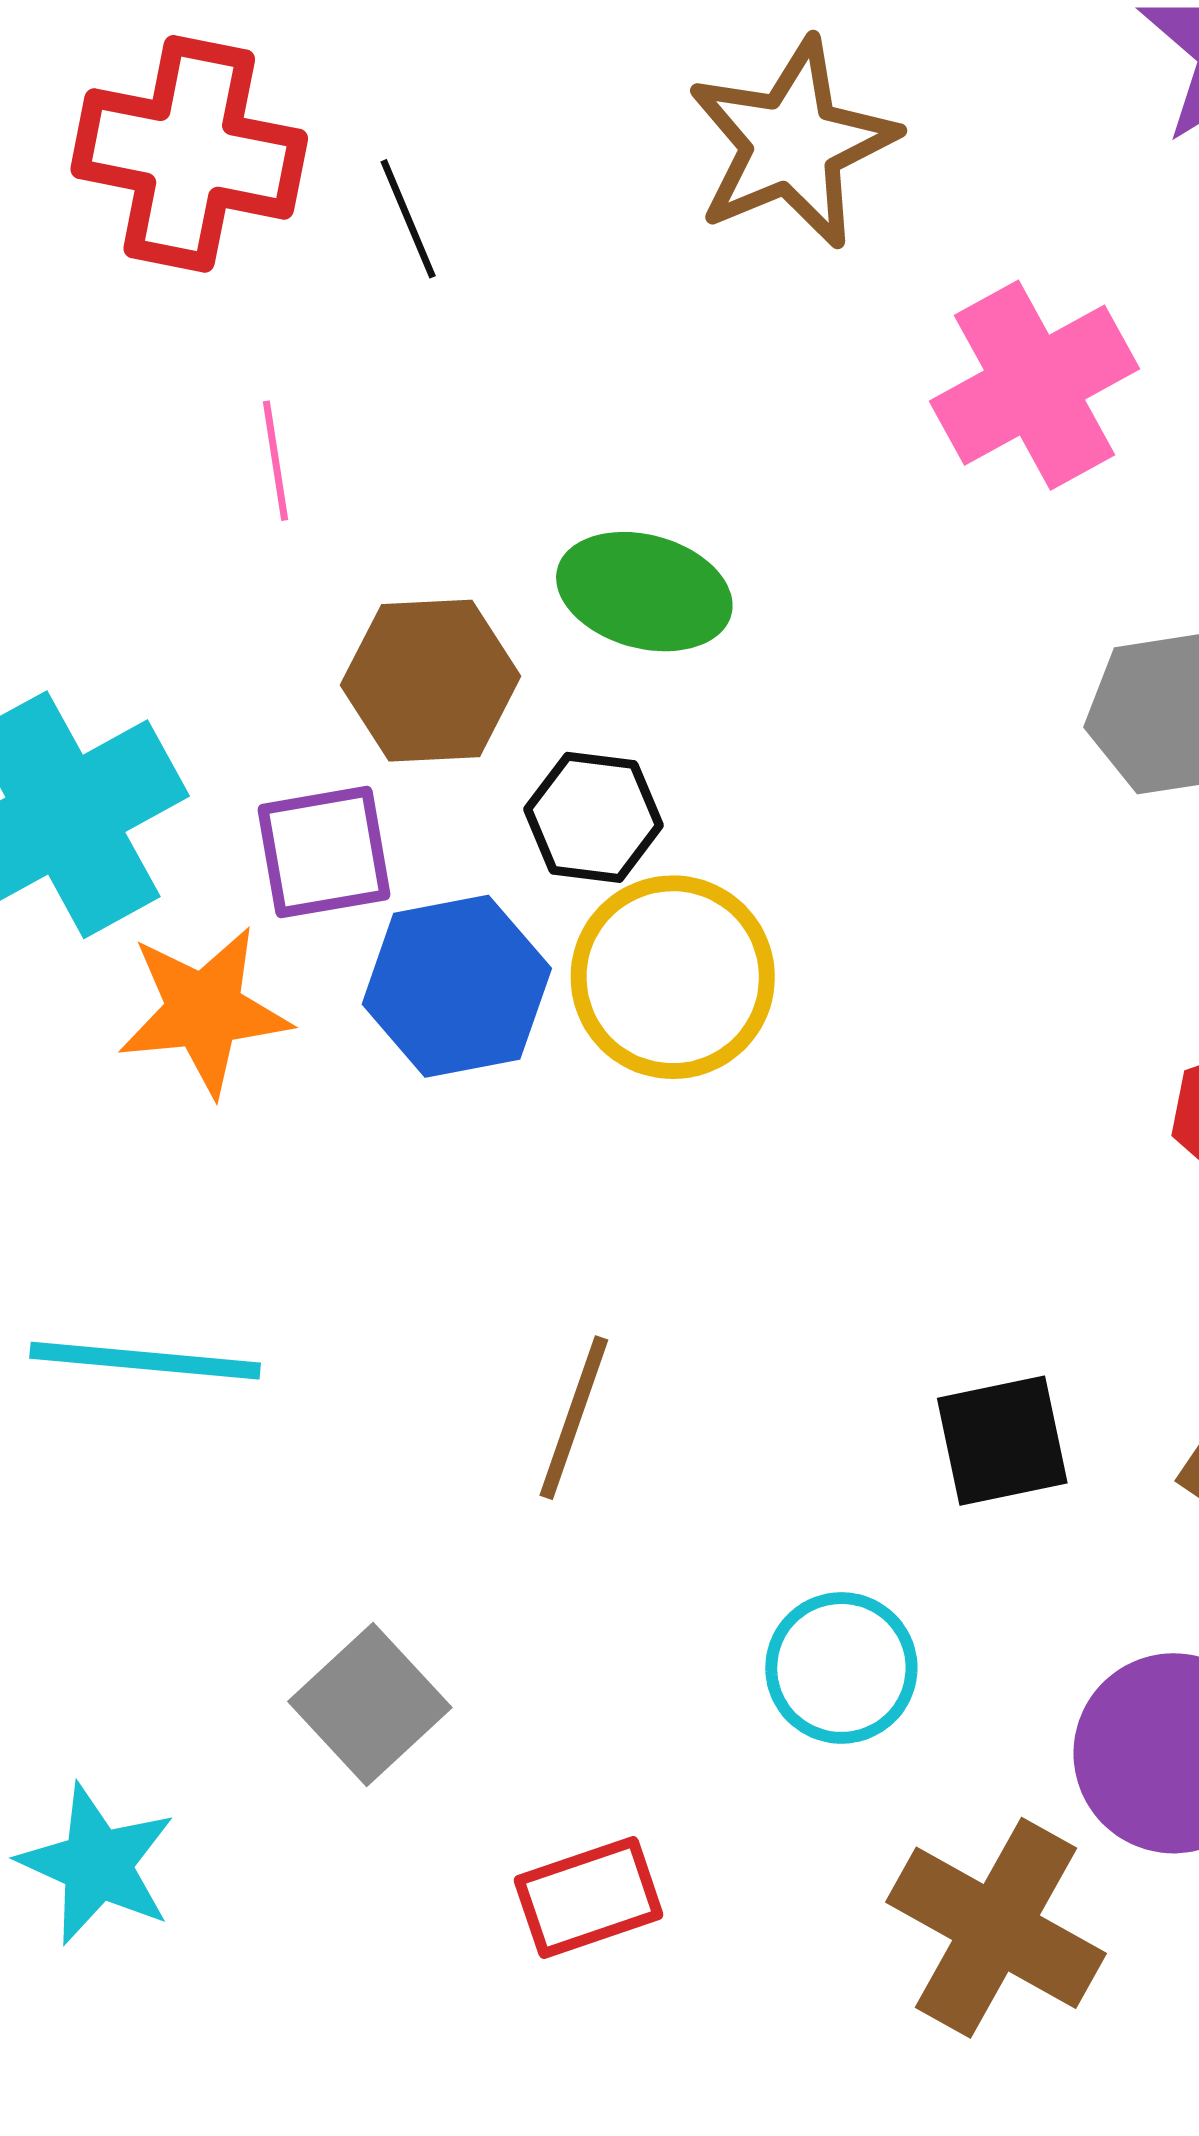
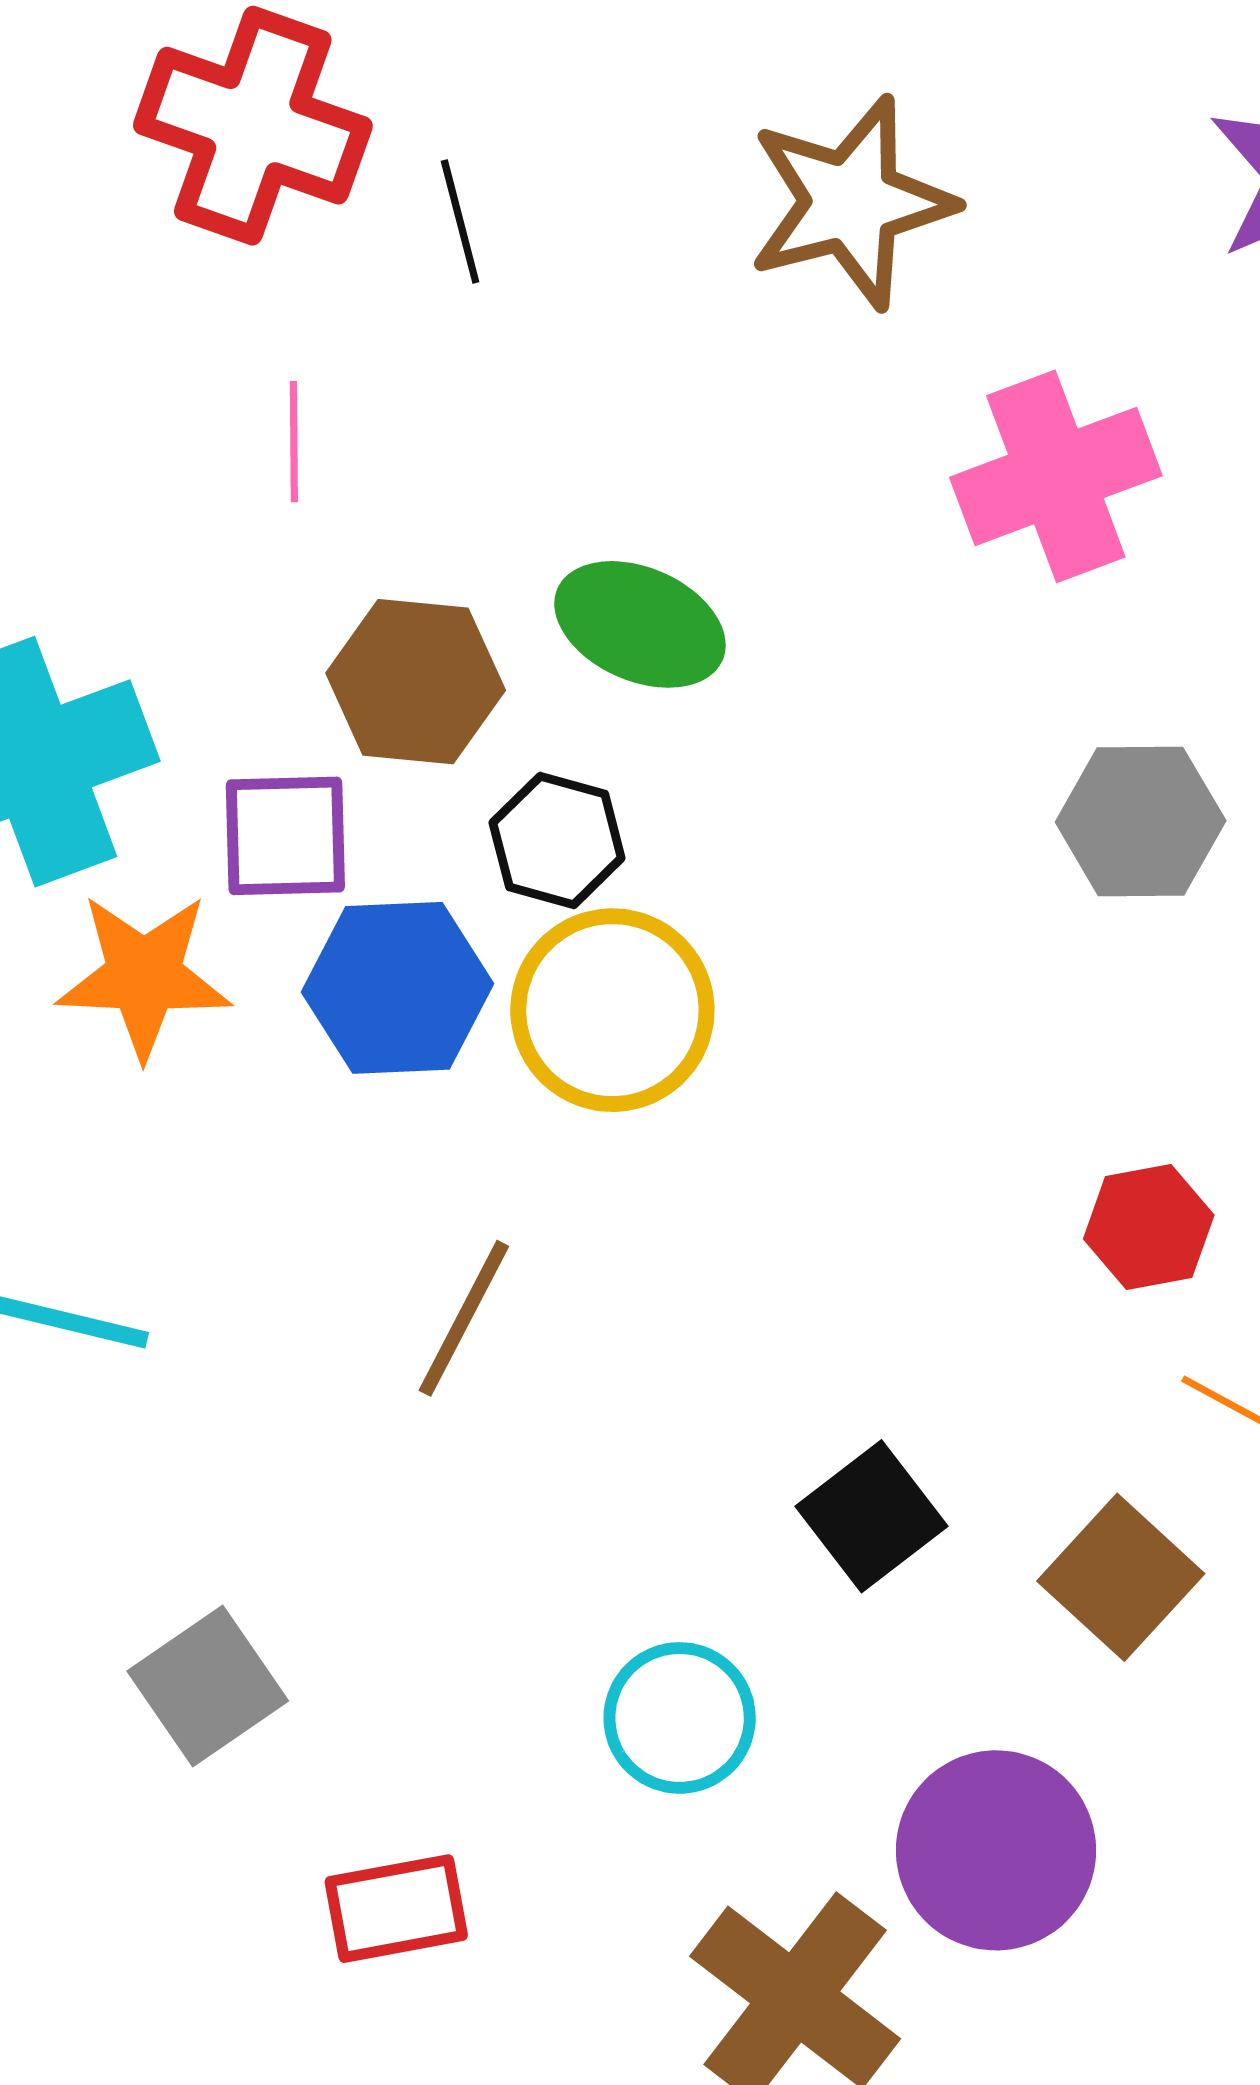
brown line: (574, 1418) -> (464, 1318), moved
black square: (1002, 1441) -> (872, 1516), turned -34

